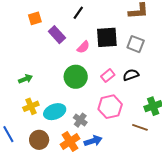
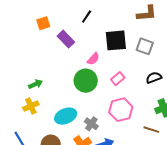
pink semicircle: (83, 47) -> (93, 59), moved
black semicircle: (131, 75) -> (154, 78), moved
yellow cross: (31, 106) -> (31, 106), moved

